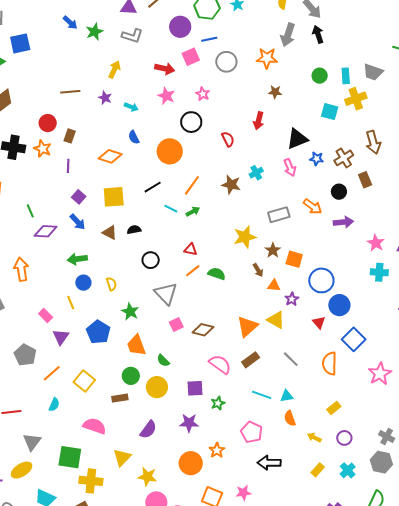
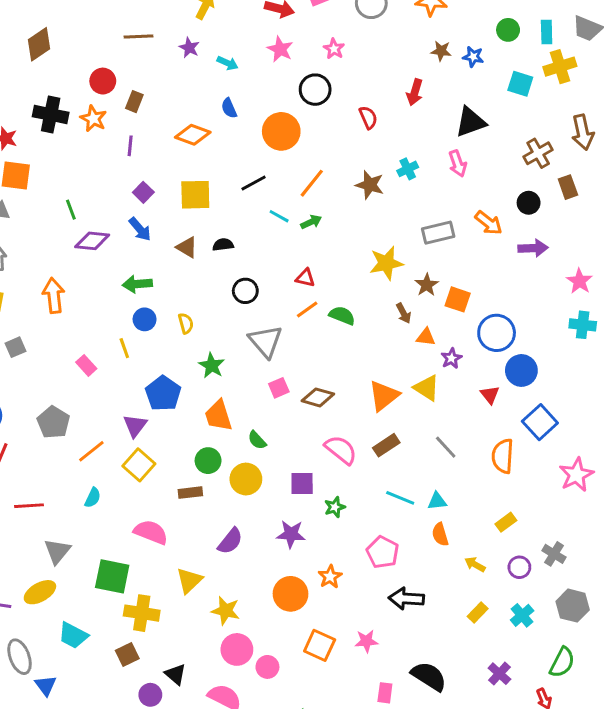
blue star: (317, 159) -> (473, 57), moved
purple triangle: (61, 337) -> (135, 426), moved
gray cross: (387, 436) -> (554, 554), moved

